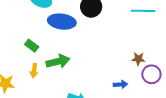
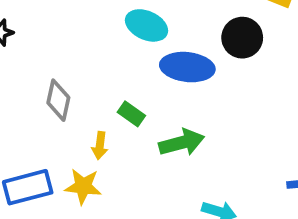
yellow arrow: (34, 71) -> (100, 146), moved

